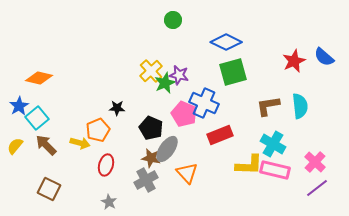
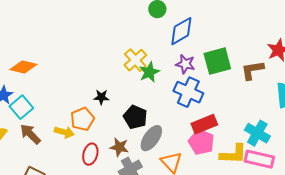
blue diamond: (226, 42) -> (181, 31), moved, turned -56
purple star: (179, 75) -> (185, 64), moved
brown L-shape: (268, 106) -> (252, 70), moved
pink pentagon: (184, 114) -> (201, 142), moved
brown star: (151, 158) -> (119, 147), moved

